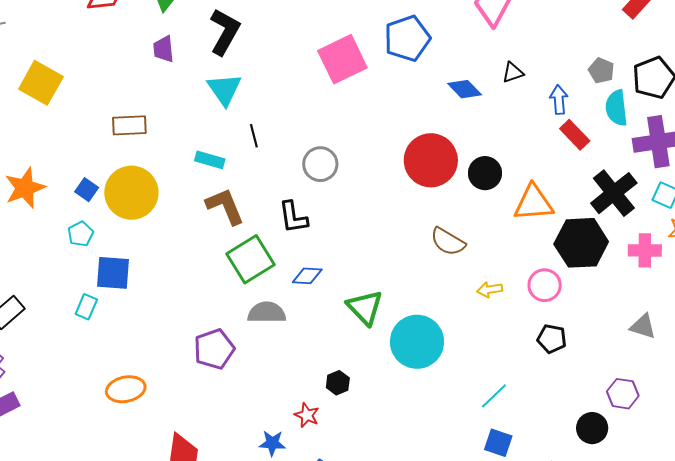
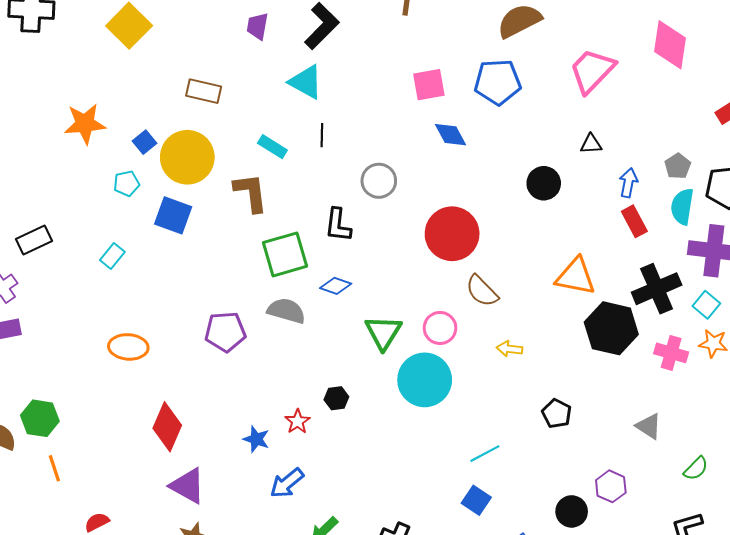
pink square: (342, 59) -> (429, 85), size x0.7
cyan triangle: (224, 89) -> (306, 82), turned -42
blue diamond: (465, 89) -> (451, 135), moved
red circle: (431, 160) -> (452, 234), moved
black circle: (485, 173) -> (544, 183), moved
brown L-shape: (225, 206) -> (251, 193), moved
blue square: (113, 273) -> (173, 215), moved
pink circle: (545, 285) -> (440, 328), moved

